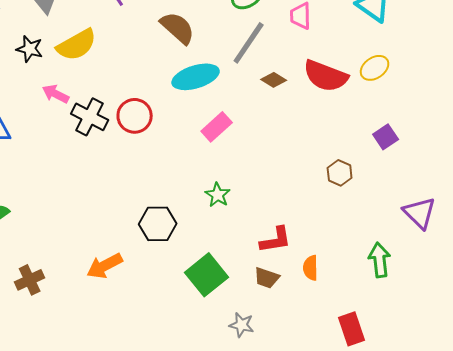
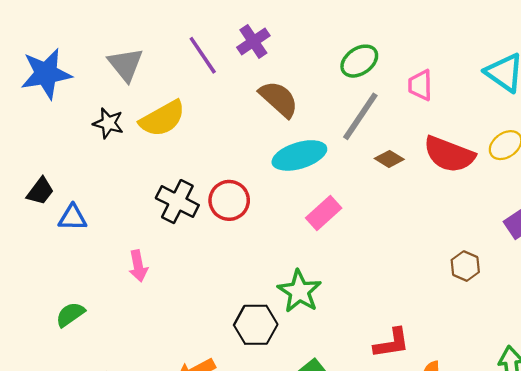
pink arrow: (56, 94) -> (138, 266), moved, turned -128
green star: (218, 195) -> (299, 291), moved, size x1.5

